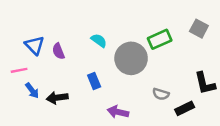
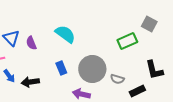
green rectangle: (160, 39) -> (127, 41), moved
cyan semicircle: (99, 40) -> (65, 34), size x1.5
gray circle: (131, 58) -> (92, 69), moved

